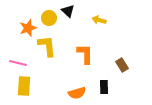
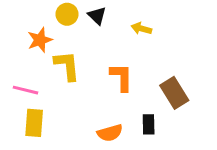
yellow circle: (49, 18) -> (67, 14), moved
brown rectangle: (122, 65) -> (174, 93), size x1.5

